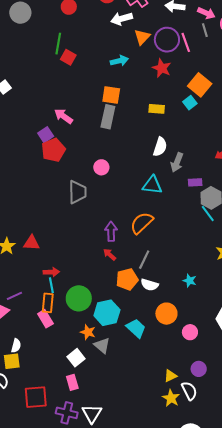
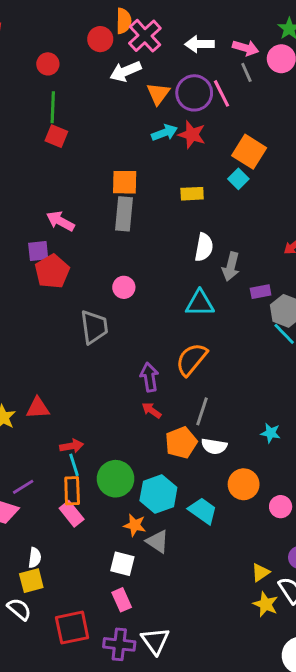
green line: (58, 44) -> (53, 107), moved
cyan arrow: (119, 61) -> (165, 133), moved
purple square: (46, 135) -> (38, 251), turned 35
white square: (76, 358) -> (122, 564), turned -30

